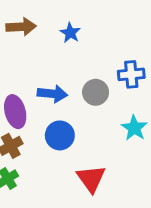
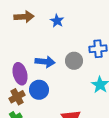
blue circle: (60, 135) -> (39, 90), moved

